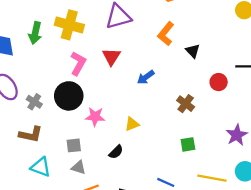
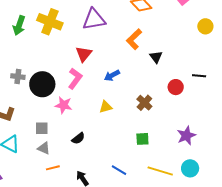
pink L-shape: (78, 63) -> (75, 78), moved
gray cross: (34, 102) -> (18, 77), moved, turned -32
yellow triangle: (132, 124) -> (106, 107), moved

